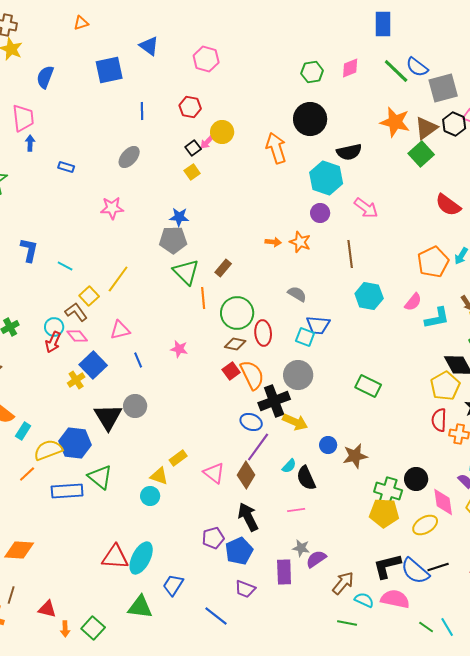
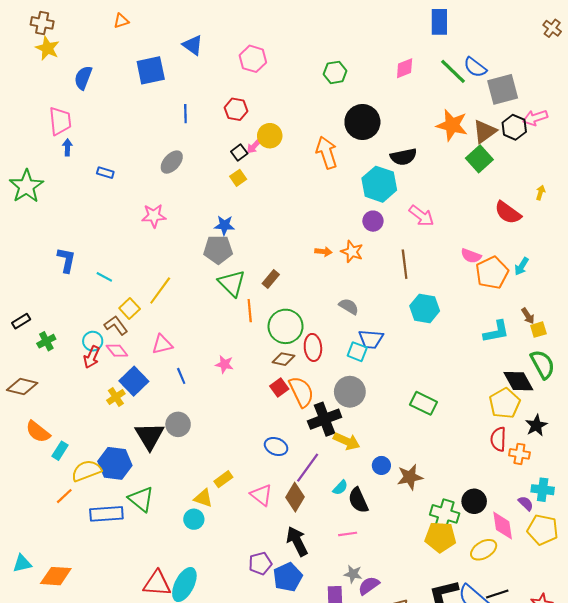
green hexagon: (312, 72) -> (335, 72), moved
pink semicircle: (413, 302) -> (471, 256), moved, turned 72
blue ellipse: (251, 422) -> (276, 447), moved

